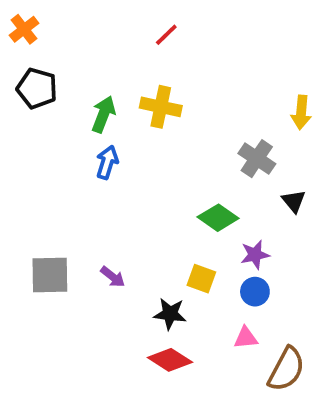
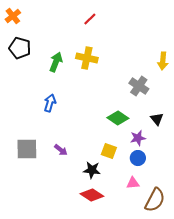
blue arrow: (107, 162) -> (50, 103), moved
black triangle: (294, 201) -> (157, 119), moved

